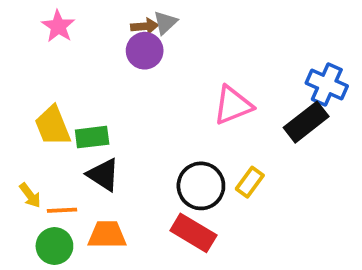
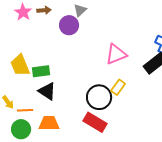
brown arrow: (145, 26) -> (44, 10), moved
yellow rectangle: (250, 182) -> (118, 87), moved

